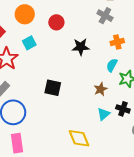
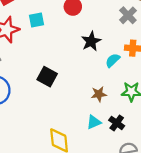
black star: (81, 47) -> (91, 41), turned 30
cyan semicircle: (112, 65) -> (113, 60), moved

